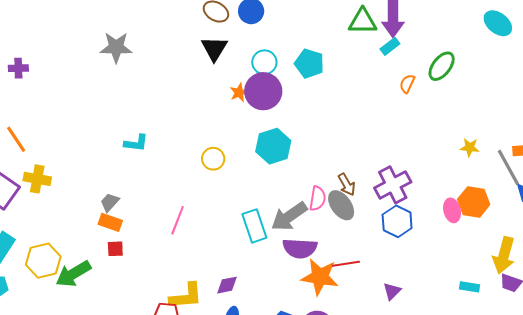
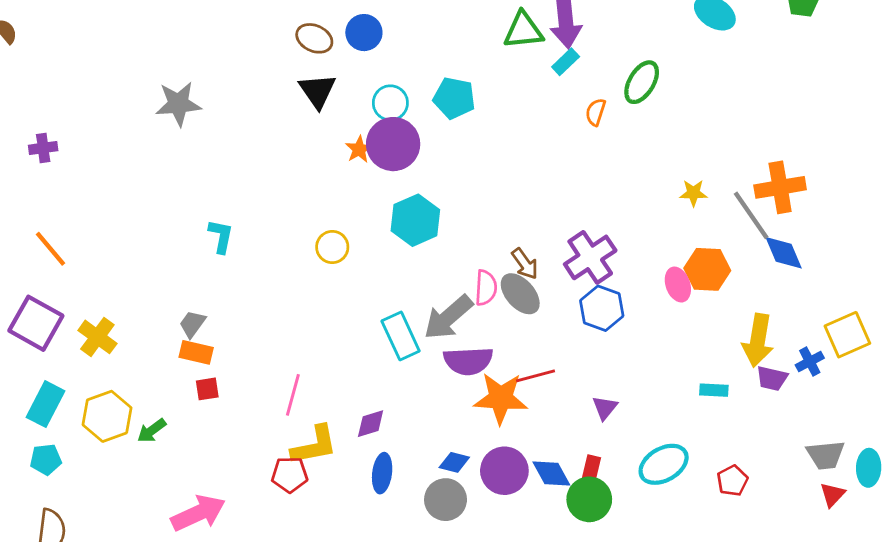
cyan L-shape: (136, 143) -> (221, 236), turned -80
yellow cross: (37, 179) -> (97, 337), moved, turned 32
pink line: (178, 220) -> (293, 395), moved
green arrow: (73, 274) -> (152, 431), size x0.6

